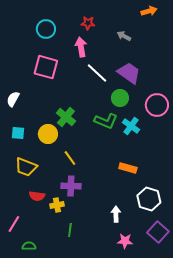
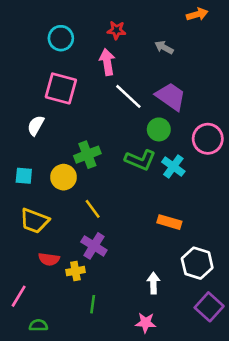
white semicircle: (13, 99) -> (36, 126), moved
green cross: (66, 117) -> (87, 155), turned 30
purple cross: (71, 186) -> (94, 246), turned 30
pink star: (125, 241) -> (146, 323), moved

